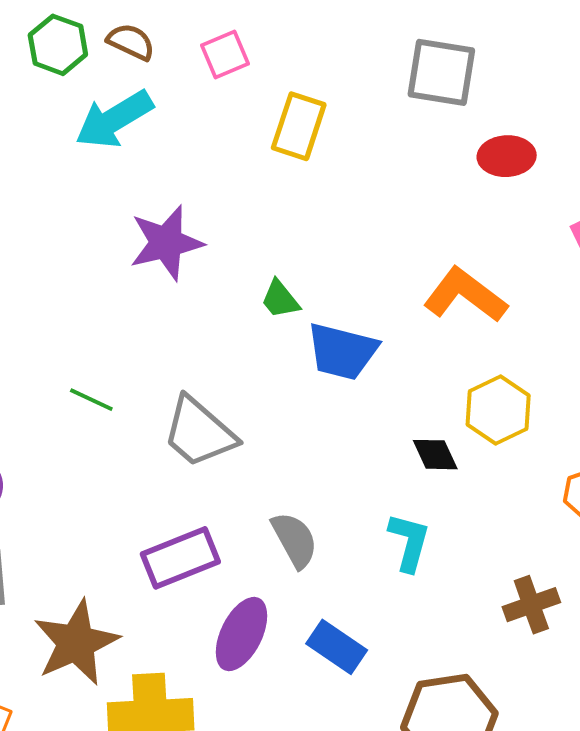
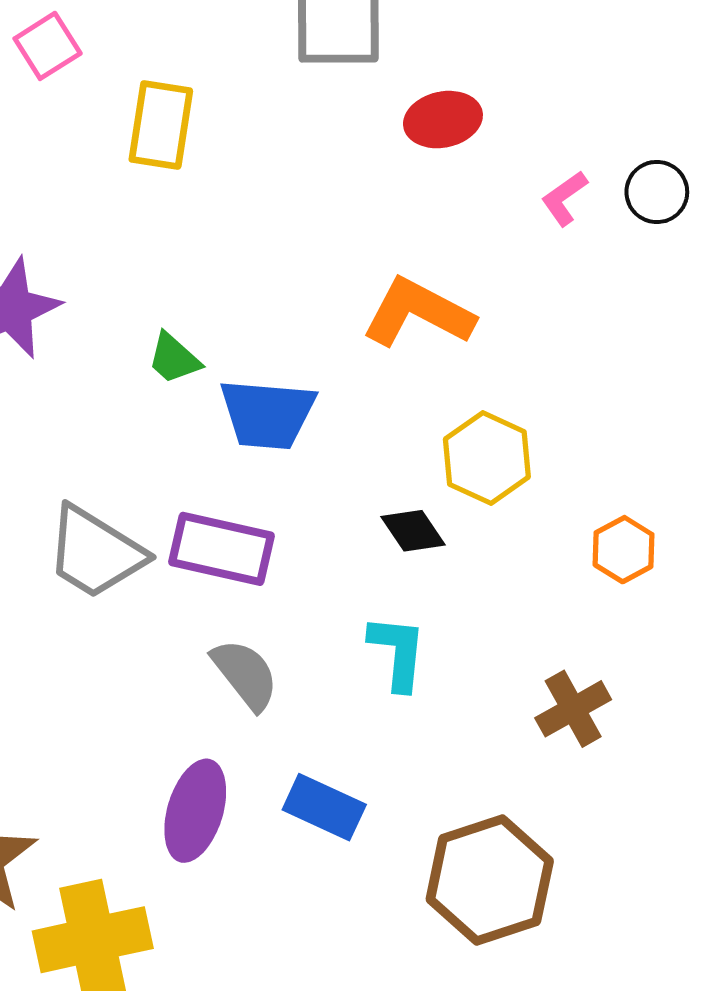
purple rectangle: (180, 558) -> (221, 549), moved, turned 44

